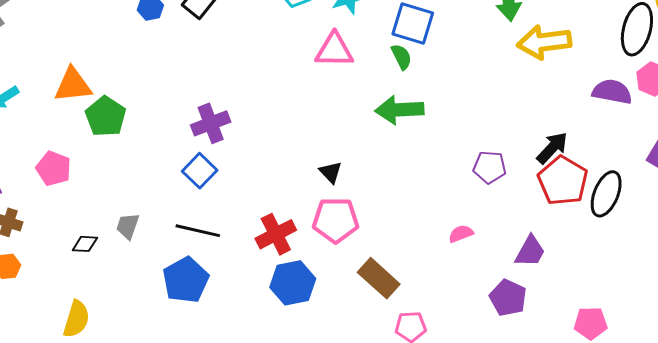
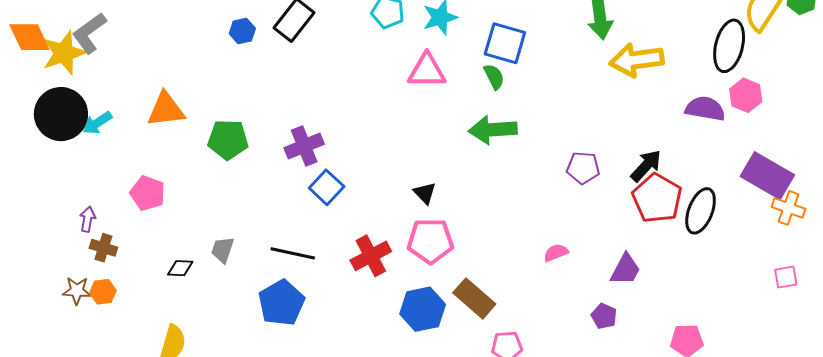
green pentagon: (106, 116) -> (228, 140), moved, turned -30
purple pentagon: (490, 167) -> (583, 168), moved
blue square: (200, 171) -> (327, 187), moved
blue hexagon: (293, 283) -> (423, 309), moved
purple pentagon: (508, 298) -> (604, 316), size x0.7

